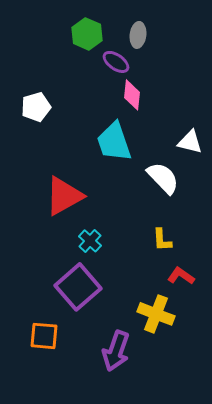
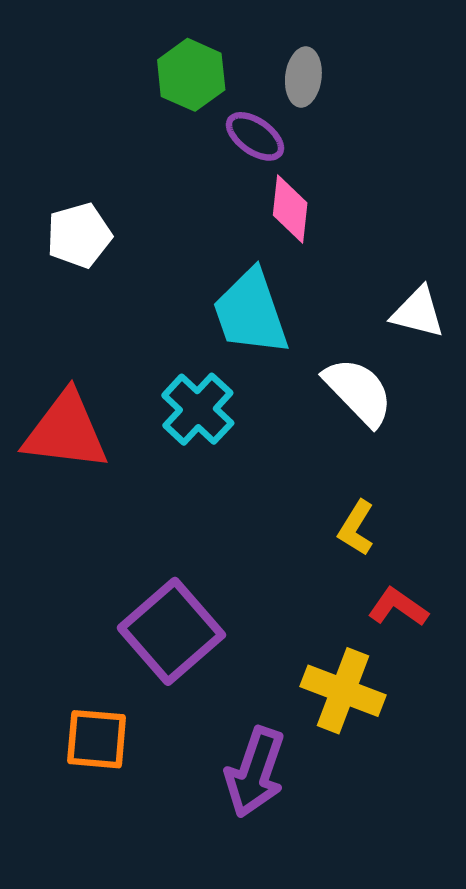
red triangle: (64, 196) -> (66, 431), moved, turned 36
yellow L-shape: (162, 240) -> (356, 528), turned 35
cyan cross: (90, 241) -> (198, 409), moved, size x1.4

